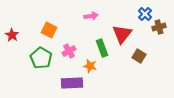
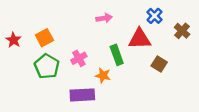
blue cross: (145, 14) -> (155, 16), moved
brown cross: (159, 27) -> (182, 31), turned -32
orange square: (49, 30) -> (44, 38), moved, turned 35
red triangle: (122, 34) -> (140, 39), turned 50

